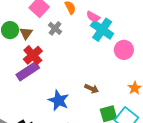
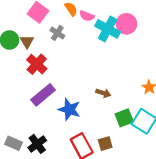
pink semicircle: (93, 17) -> (87, 16), moved
pink circle: (124, 50) -> (126, 24), moved
purple rectangle: (28, 71) -> (43, 95), moved

